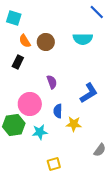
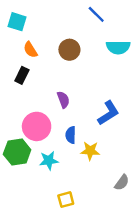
blue line: (97, 12) -> (96, 14), moved
cyan semicircle: (83, 39) -> (118, 47), moved
brown circle: (46, 42) -> (69, 50), moved

